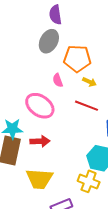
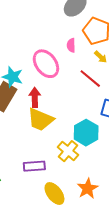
red arrow: (40, 141) -> (35, 97), turned -108
yellow trapezoid: (39, 179) -> (40, 120), moved

